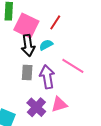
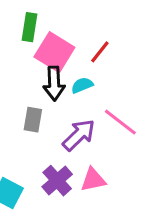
gray rectangle: (27, 73) -> (33, 120), moved
purple arrow: (47, 77) -> (79, 135), turned 50

